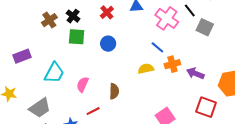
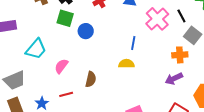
blue circle: (108, 44) -> (86, 31), moved
blue line: (157, 47) -> (133, 43), moved, turned 48
orange cross: (172, 64) -> (180, 55), moved
purple arrow: (195, 73) -> (174, 79), turned -60

